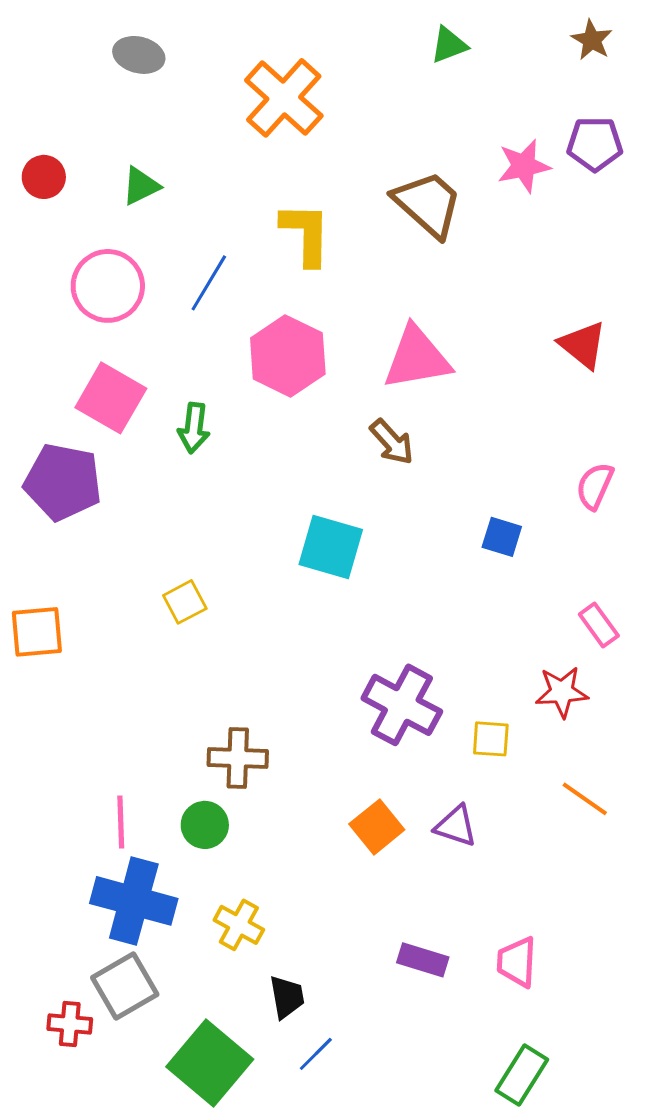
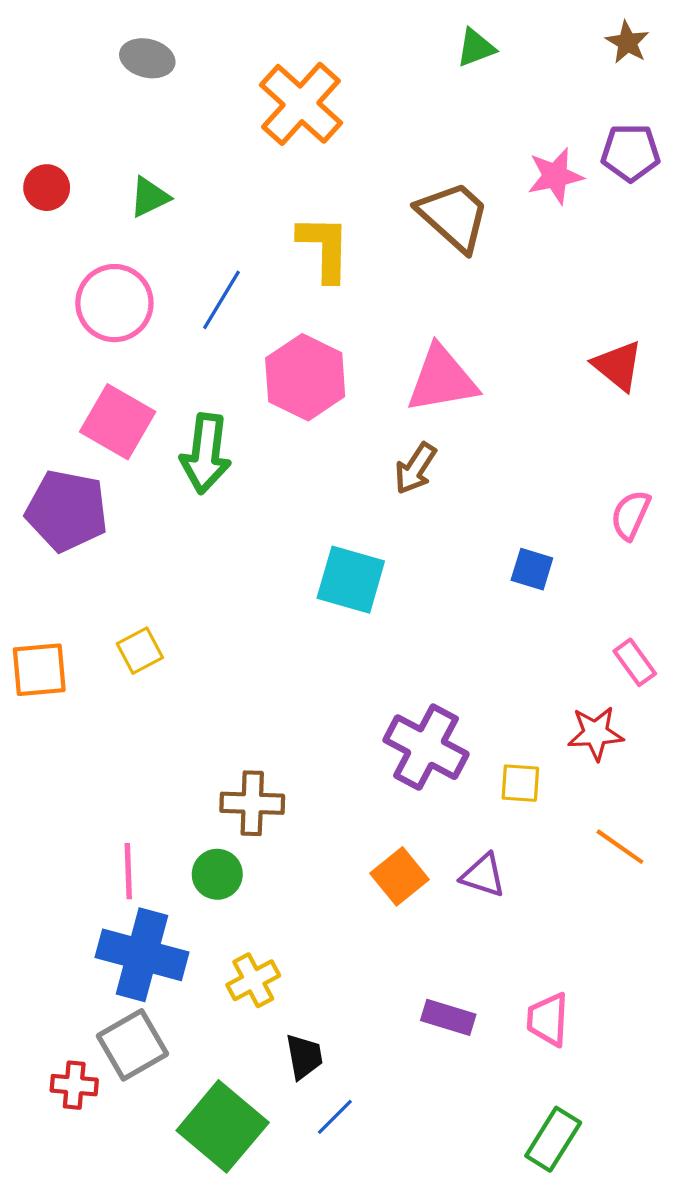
green arrow: (194, 428) -> (206, 454), size x1.5
brown arrow: (392, 442) -> (415, 468), turned 75
yellow square: (185, 602) -> (140, 651), moved
yellow cross: (239, 925) -> (253, 980), turned 33

